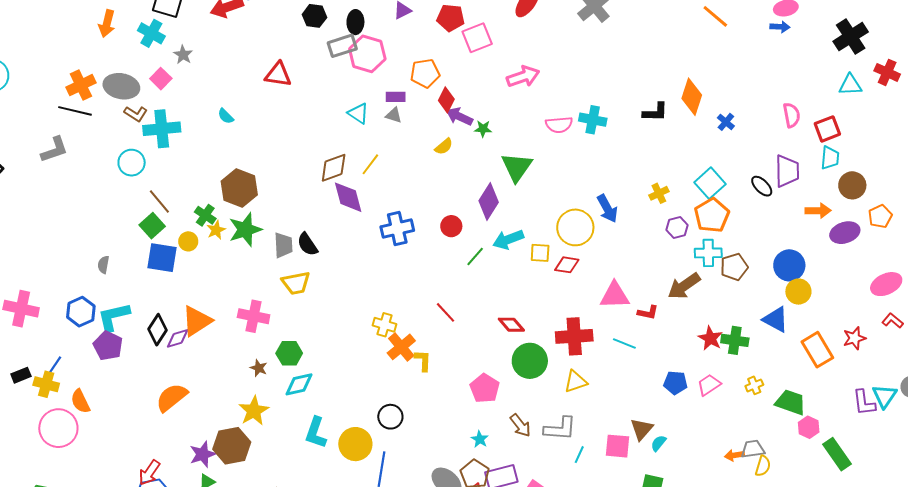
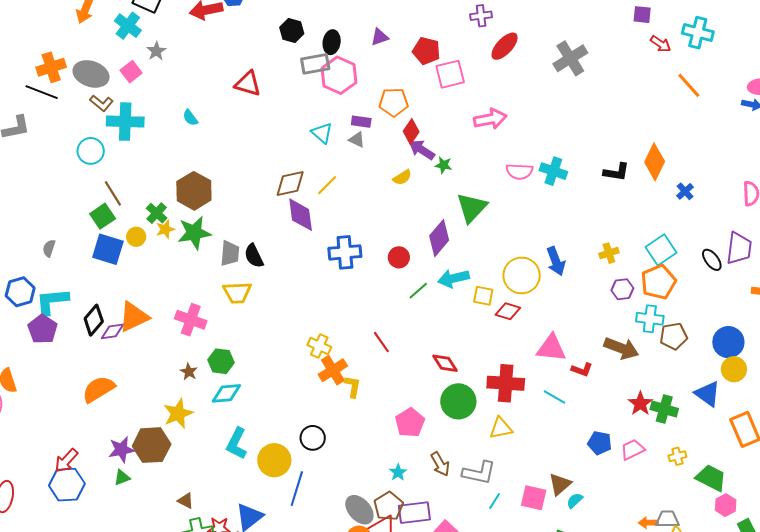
brown arrow: (684, 286) -> (621, 348), turned -132

